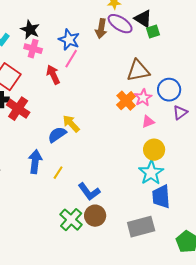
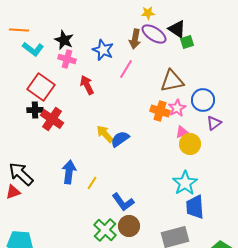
pink line: (71, 59) -> (126, 69), moved
orange cross: (126, 101) -> (160, 111), turned -30
blue semicircle: (57, 135) -> (120, 139), moved
yellow circle: (154, 150) -> (190, 144), moved

